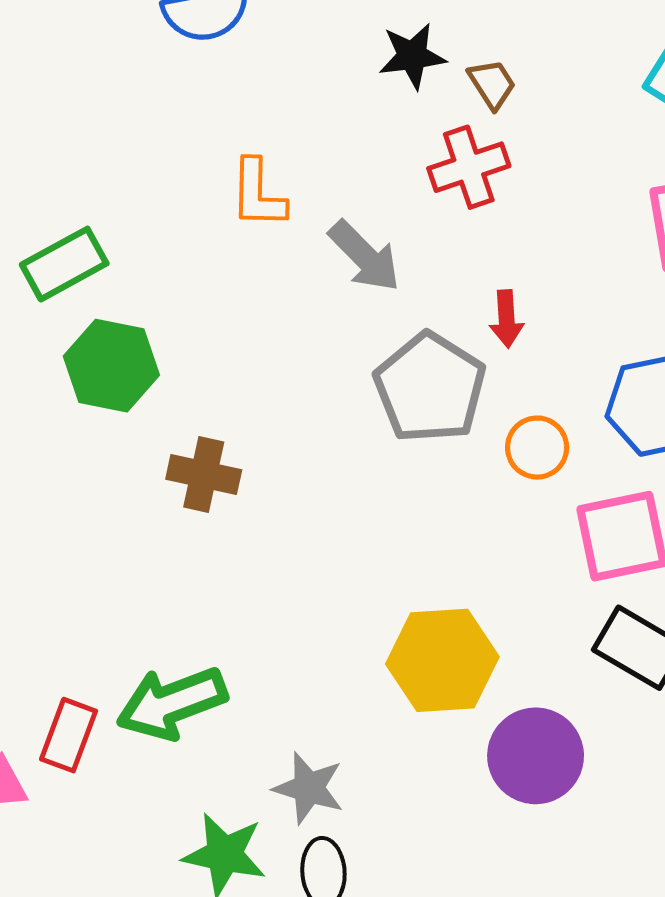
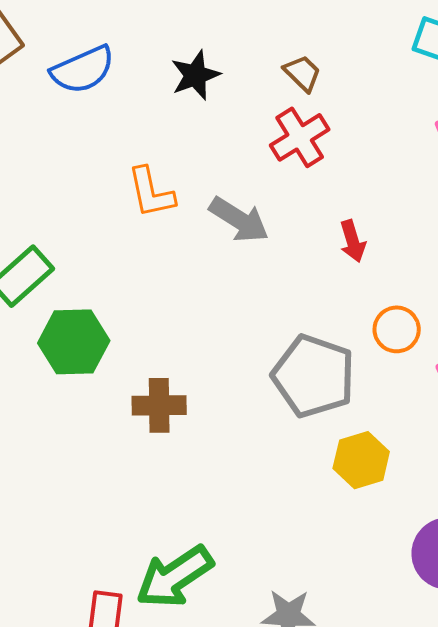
black star: (412, 56) -> (195, 75), moved
gray pentagon: (430, 388) -> (314, 376), moved
yellow hexagon: (442, 660) -> (361, 460), moved, size x0.7

